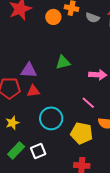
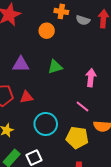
orange circle: (53, 17) -> (47, 31), moved
purple triangle: (29, 70) -> (21, 64), moved
pink arrow: (98, 75) -> (91, 78), turned -84

